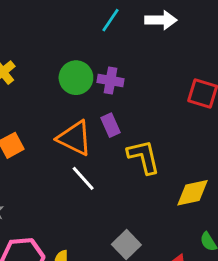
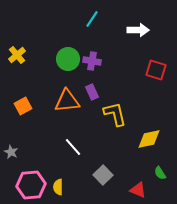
white arrow: (161, 20) -> (138, 30), moved
orange triangle: (75, 138) -> (67, 101), turned -32
white line: (83, 178) -> (73, 147), moved

